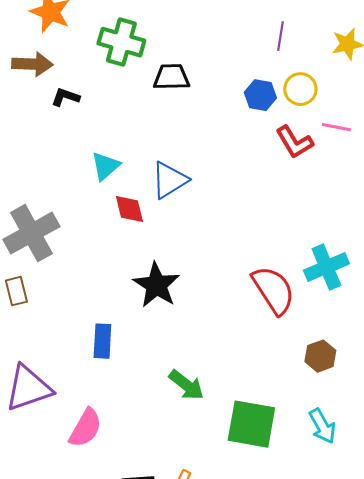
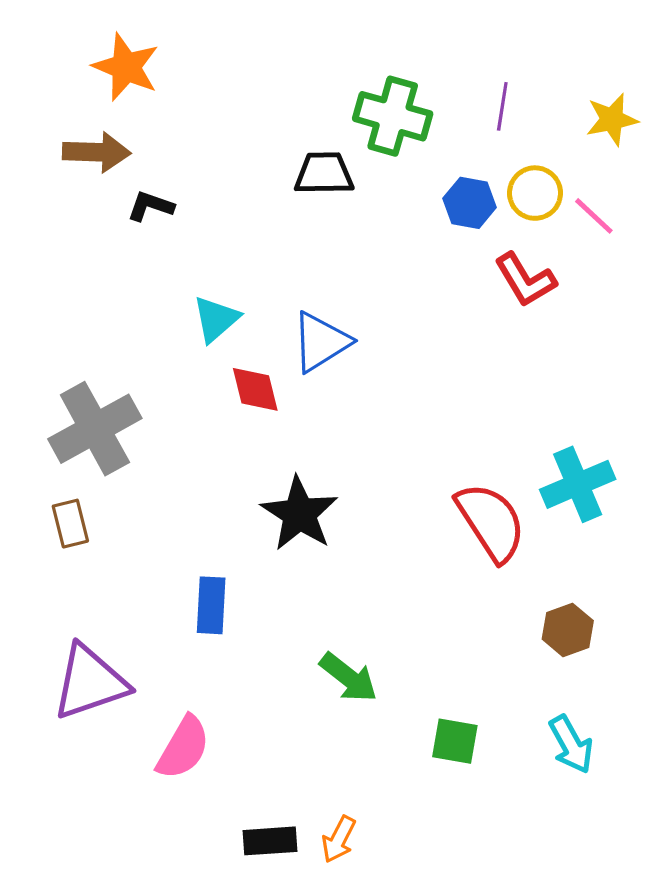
green cross: (121, 42) -> (393, 116), moved
pink line: (336, 127) -> (594, 216), moved, turned 32
green square: (251, 424) -> (455, 741), size x0.6

